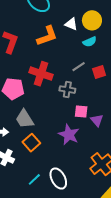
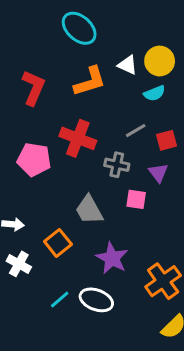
gray trapezoid: (25, 119) -> (89, 210), moved
purple triangle: (97, 120) -> (158, 173), moved
purple star: (69, 135) -> (112, 258), moved
white ellipse: (58, 179) -> (96, 300), turned -45

